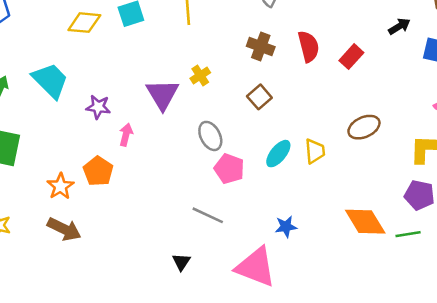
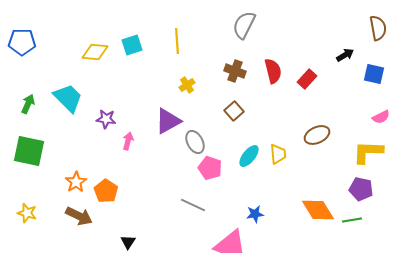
yellow cross: (200, 75) -> (187, 85), moved
purple triangle: (162, 94) -> (168, 121), moved, turned 32
orange pentagon: (98, 171) -> (106, 191), moved
black triangle: (181, 262) -> (128, 242), moved

